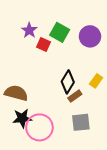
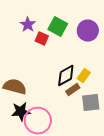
yellow rectangle: (96, 81) -> (84, 76), moved
black diamond: (68, 82) -> (66, 76), turned 30
gray square: (81, 122) -> (91, 103), moved

